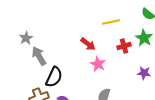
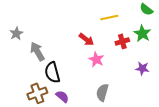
gray star: (26, 38) -> (16, 33), moved
black semicircle: (54, 77) -> (52, 72), turned 140

